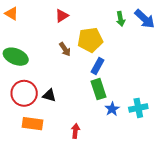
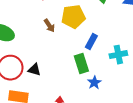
blue rectangle: (97, 66) -> (91, 42), moved
cyan cross: (138, 108) -> (118, 55), moved

